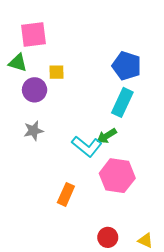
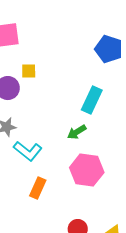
blue pentagon: (127, 66) -> (109, 49), moved
cyan L-shape: (87, 146) -> (28, 151), moved

